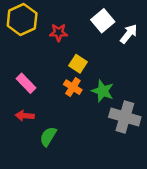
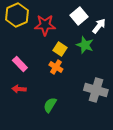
red star: (59, 32) -> (45, 25), size x1.5
green star: (103, 91) -> (85, 45), moved
green semicircle: (48, 137) -> (50, 105), moved

